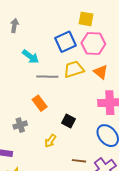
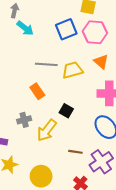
cyan arrow: (31, 57) -> (25, 28), moved
yellow trapezoid: (74, 69) -> (72, 70), moved
gray cross: (20, 125) -> (24, 120), moved
yellow arrow: (50, 141) -> (47, 130), size x1.6

